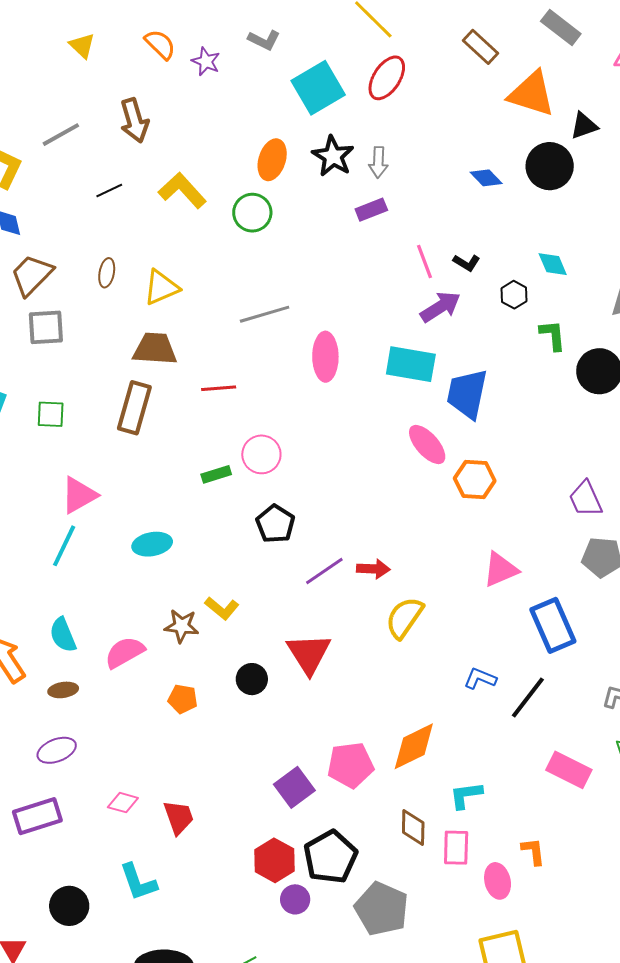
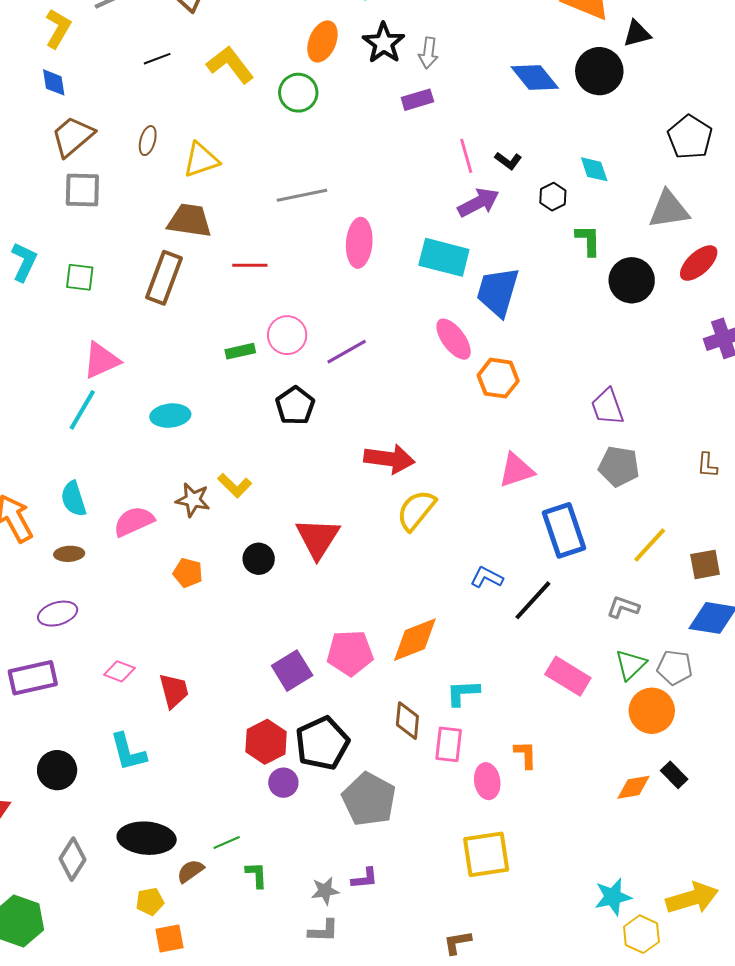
blue diamond: (486, 178) -> (535, 77), size x1.5
red arrow: (373, 569) -> (389, 459), size x1.5
purple line: (324, 571) -> (347, 352), moved

